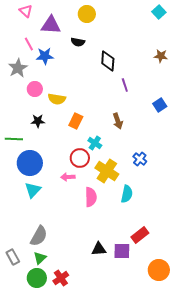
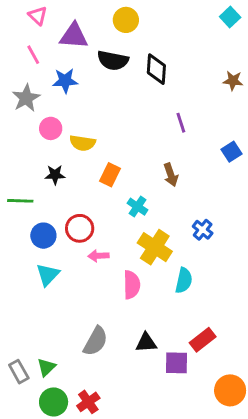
black semicircle: (78, 42) -> (113, 60), size x1.5
pink line: (29, 44) -> (33, 55), moved
black diamond: (108, 61) -> (156, 69), moved
red circle: (80, 158) -> (80, 228), moved
blue circle: (30, 163) -> (43, 236), size x0.7
gray semicircle: (39, 236) -> (96, 341), moved
black triangle: (99, 249) -> (146, 343), moved
green triangle: (40, 258) -> (46, 367), moved

